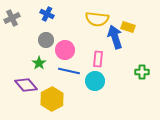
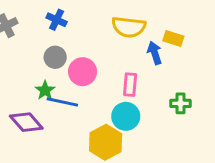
blue arrow: (115, 37) -> (155, 53), size x0.7
blue line: (69, 71) -> (62, 102), moved
green cross: (142, 72) -> (181, 103), moved
yellow hexagon: (52, 99) -> (106, 142), moved

